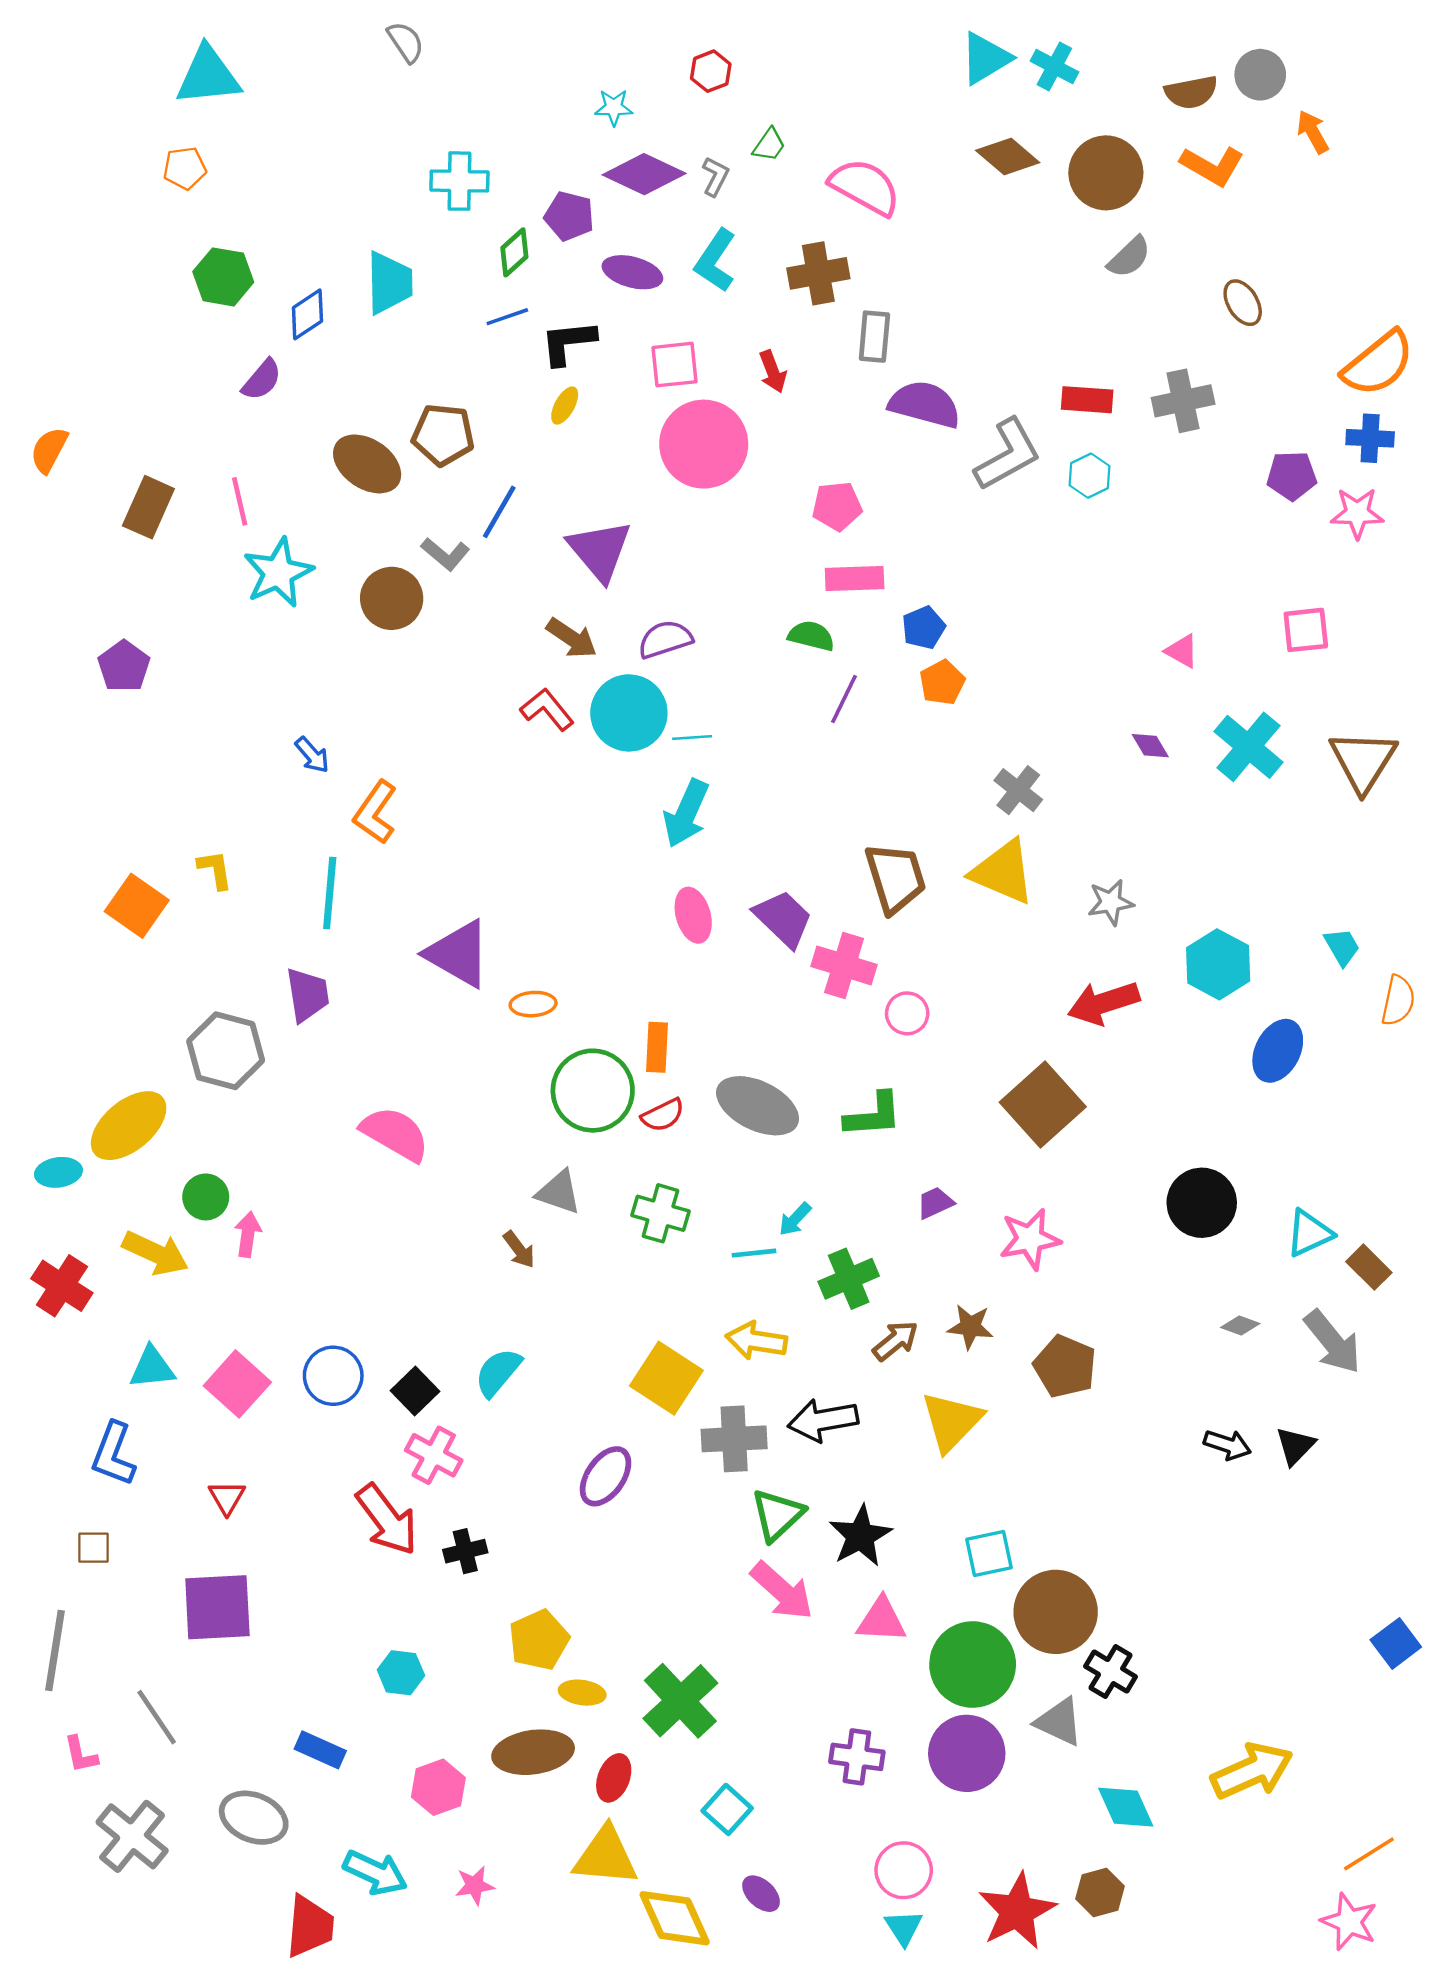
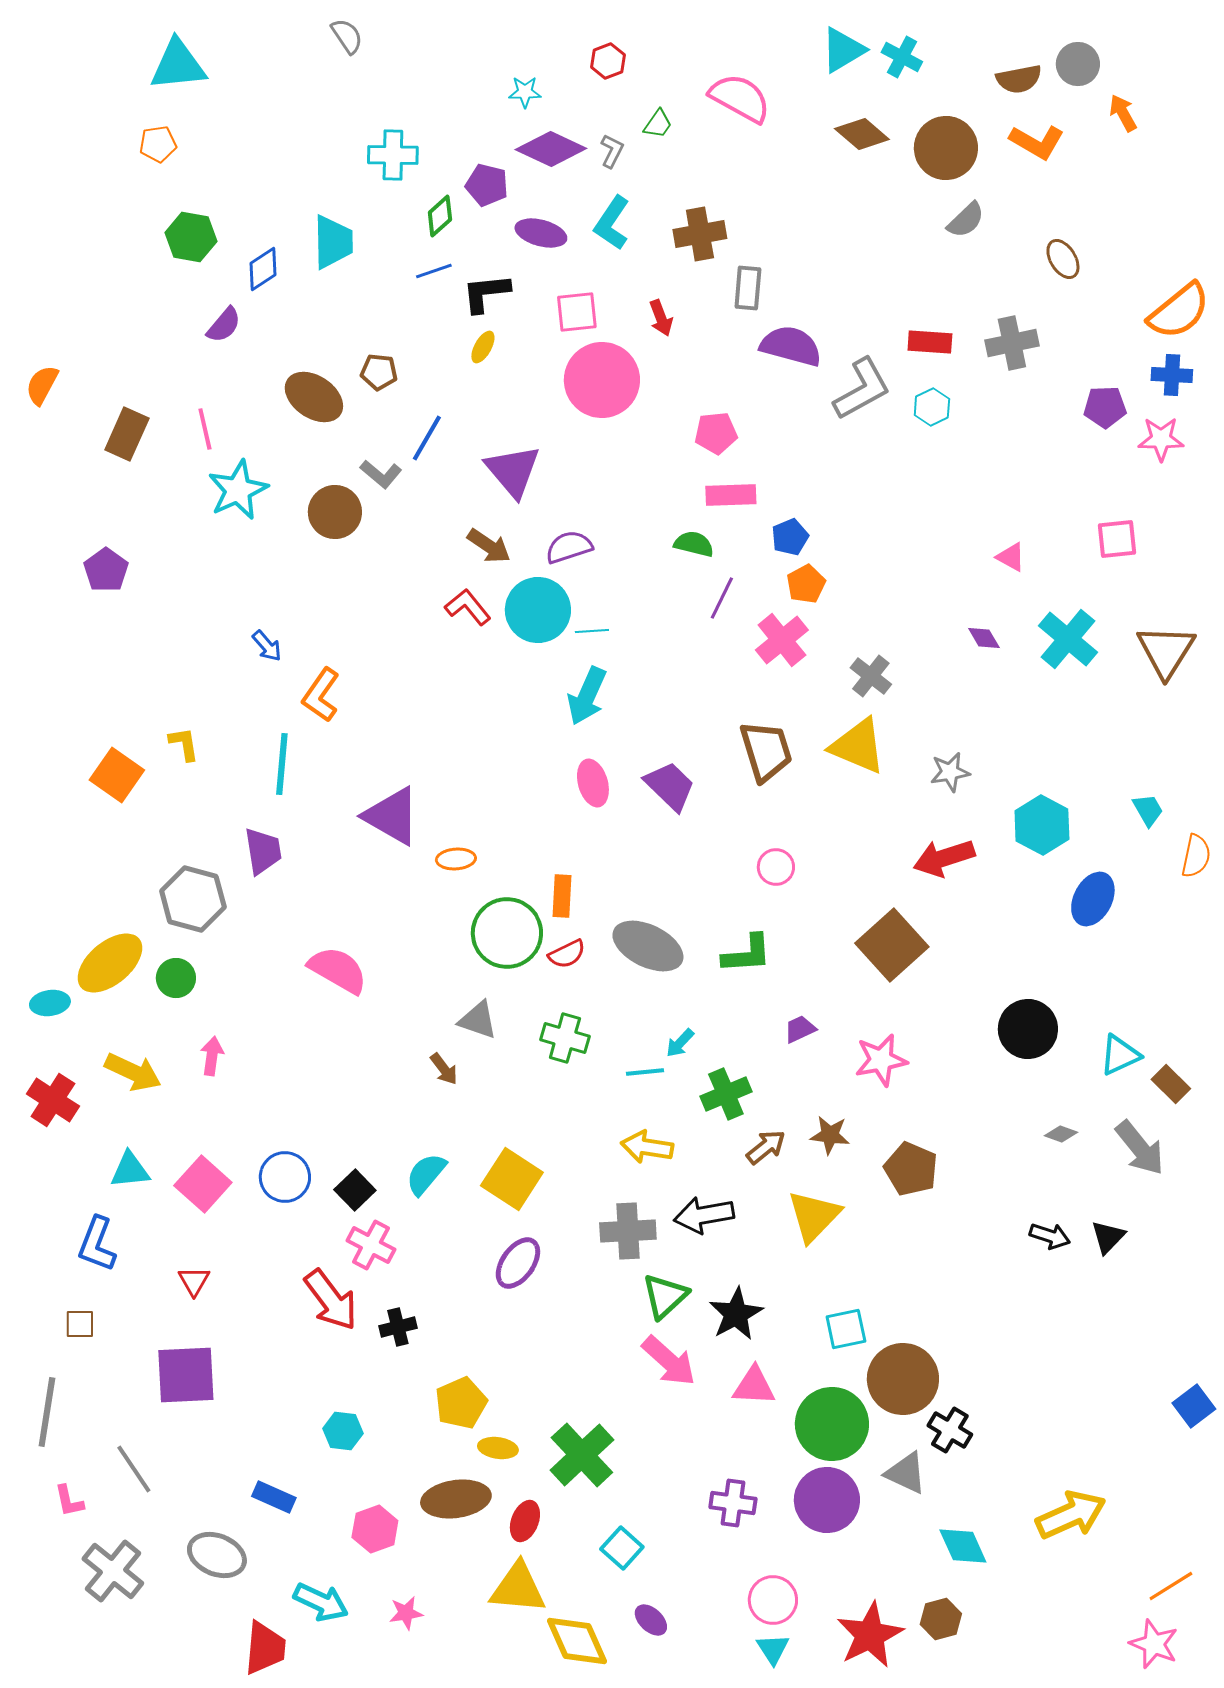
pink semicircle: (865, 187) -> (740, 98), moved
brown pentagon: (443, 435) -> (379, 372), size x0.7
pink cross: (844, 965) -> (782, 640), moved, turned 34
green circle: (206, 1197) -> (176, 978), moved
yellow square: (666, 1378) -> (512, 1179), moved

